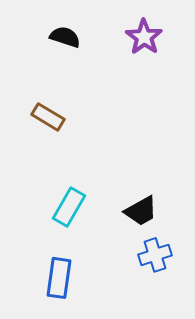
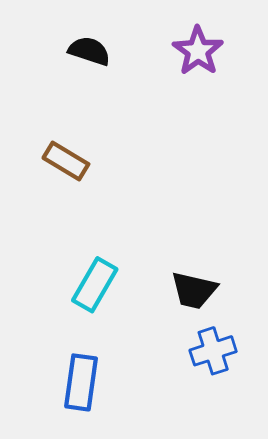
black trapezoid: (141, 211) -> (194, 290), turned 42

